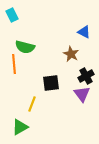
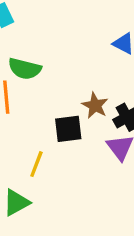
brown star: (71, 54) -> (95, 105), moved

